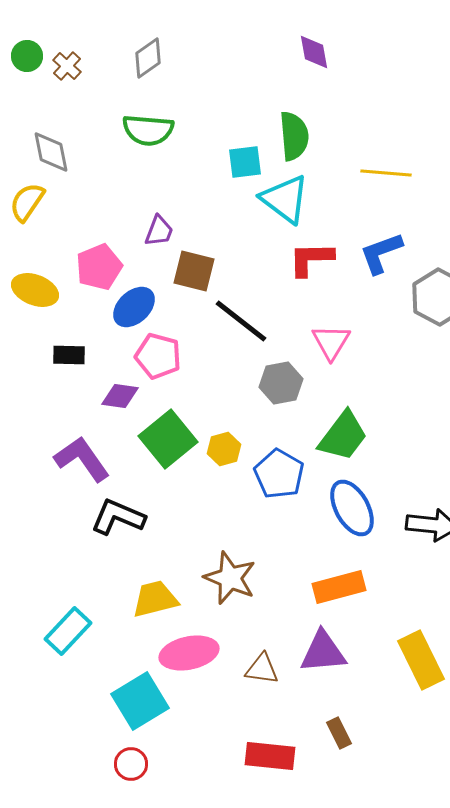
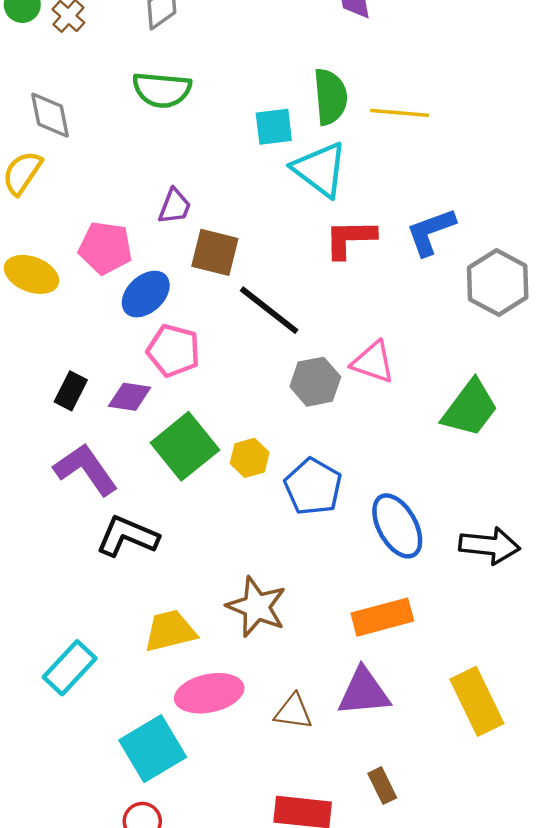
yellow line: (386, 173) -> (400, 113), moved
pink pentagon: (99, 267) -> (105, 248), turned 30
pink triangle: (331, 342) -> (373, 362), moved, turned -42
black rectangle: (69, 355) -> (71, 391), moved, turned -64
green trapezoid: (343, 436) -> (470, 408), moved

